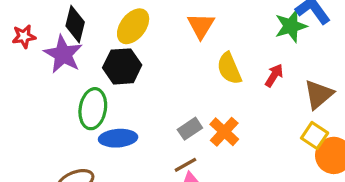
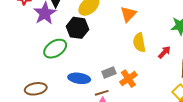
green ellipse: (93, 109) -> (55, 49), turned 35
blue ellipse: (118, 138) -> (79, 78), moved

